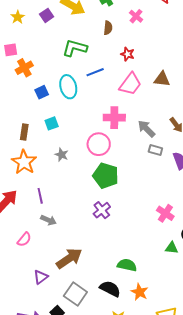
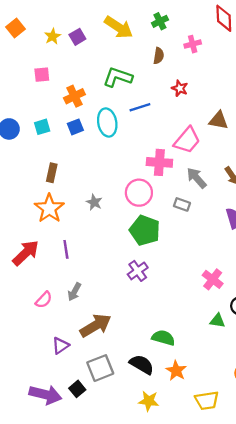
purple square: (47, 15) -> (77, 37), moved
pink cross: (136, 16) -> (193, 44), turned 32
orange cross: (24, 68) -> (74, 96), moved
pink trapezoid: (130, 84) -> (187, 140), moved
cyan square: (52, 123) -> (42, 127), moved
gray rectangle: (155, 150) -> (182, 204), moved
gray arrow: (49, 220) -> (74, 292), moved, turned 91
gray square: (75, 294) -> (100, 368), turned 30

